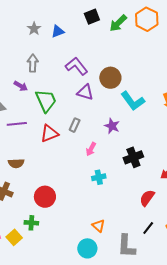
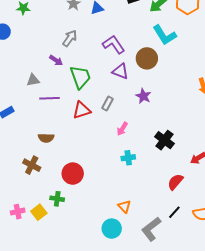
gray arrow: (33, 63) -> (70, 38), turned 30
cyan L-shape: (133, 101) -> (165, 35), moved
purple star: (112, 126) -> (143, 96), moved
black cross: (133, 157) -> (164, 140), turned -36
gray L-shape: (126, 246) -> (151, 229), turned 45

